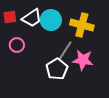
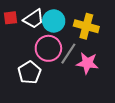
pink circle: (17, 45) -> (48, 48), moved, size x1.6
white pentagon: (57, 69) -> (29, 73), moved

